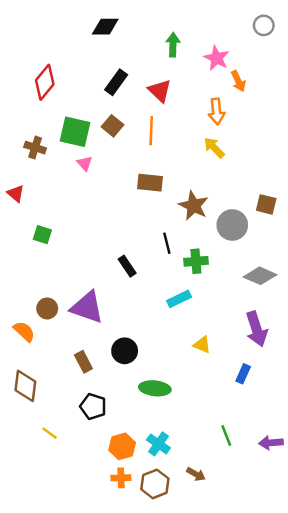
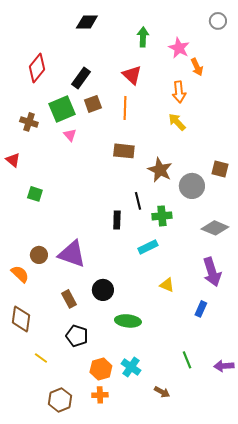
black rectangle: (116, 82) -> (81, 78), moved
brown square: (112, 126) -> (93, 104), turned 30
green square: (75, 132) -> (62, 109), turned -36
black rectangle: (127, 266) -> (117, 220), moved, turned 36
brown hexagon: (155, 484) -> (60, 400), moved

